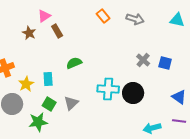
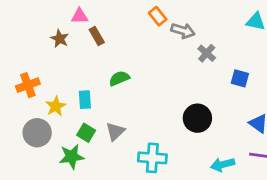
pink triangle: (44, 16) -> (80, 16), turned 32
gray arrow: (135, 19) -> (183, 31), moved
gray cross: (143, 60) -> (207, 53), moved
cyan cross: (108, 89) -> (152, 158), moved

